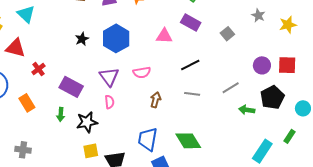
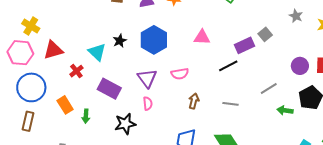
cyan triangle: (26, 14) -> (97, 52), moved
purple rectangle: (191, 22) -> (245, 45), moved, turned -54
red triangle: (15, 48) -> (53, 50), turned -30
gray line: (192, 94) -> (231, 104), moved
green arrow: (61, 114) -> (86, 116), moved

